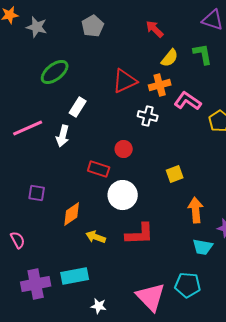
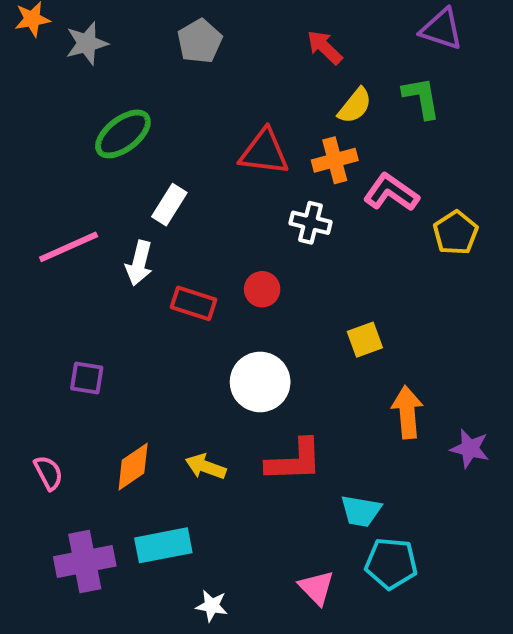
gray star: (37, 27) -> (87, 43), turned -30
red triangle: (125, 81) -> (264, 152), turned 32
red rectangle: (99, 169) -> (194, 303), moved
orange diamond: (72, 214) -> (133, 467), moved
cyan trapezoid: (203, 247) -> (361, 511), moved
pink triangle: (151, 297) -> (317, 588), size x0.6

